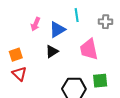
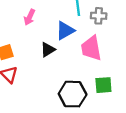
gray cross: (106, 22) -> (99, 16), moved
blue triangle: (57, 30) -> (65, 31), moved

